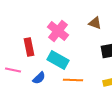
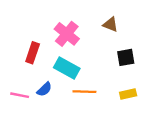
red rectangle: (29, 47) -> (33, 53), turned 30
pink line: (13, 70) -> (20, 95), moved

